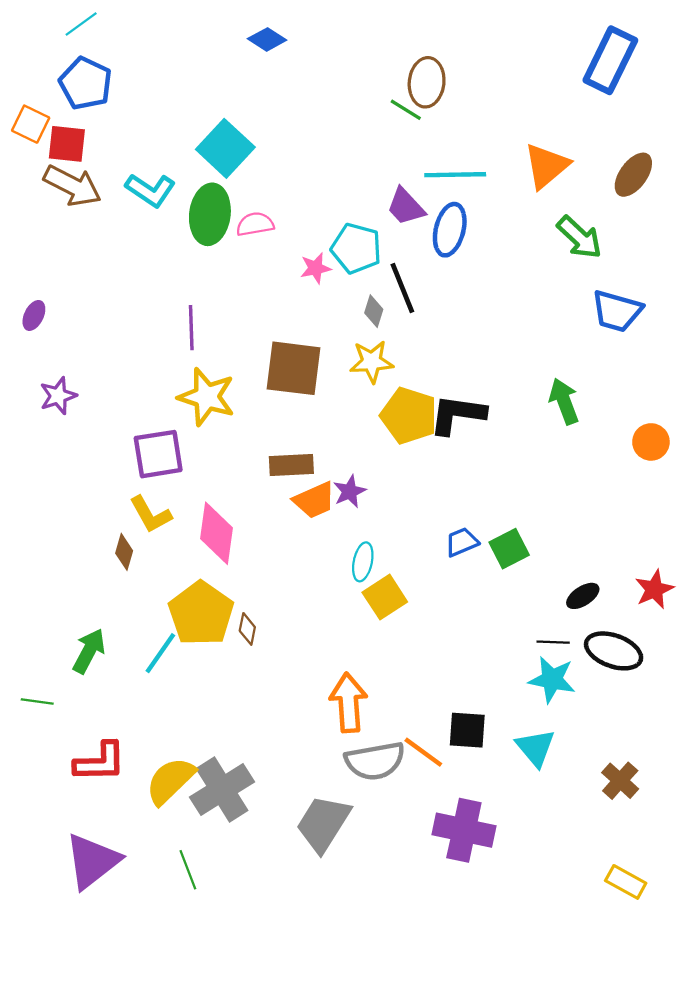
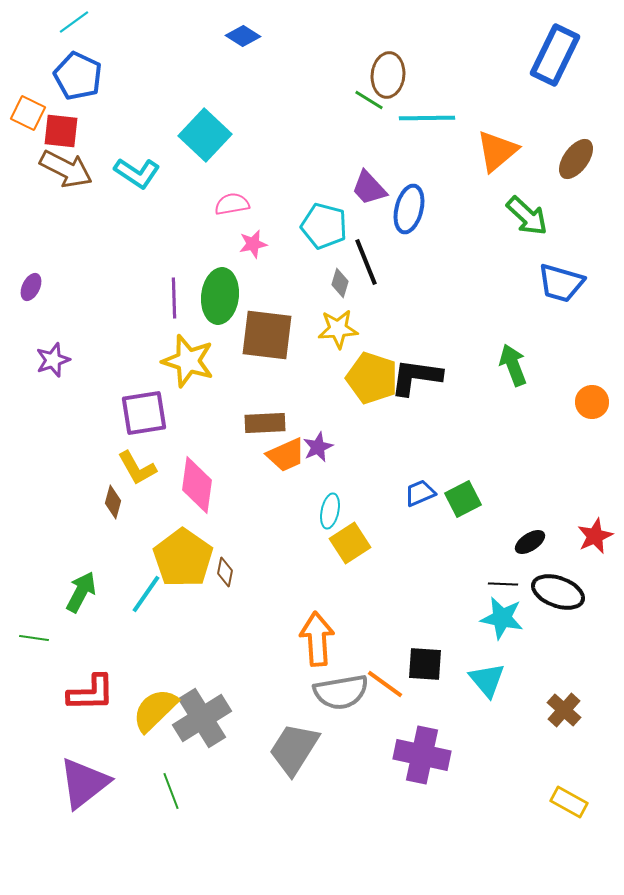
cyan line: (455, 175) -> (427, 118), moved
green ellipse: (210, 214) -> (220, 296), moved
pink star: (316, 268) -> (253, 244), moved

